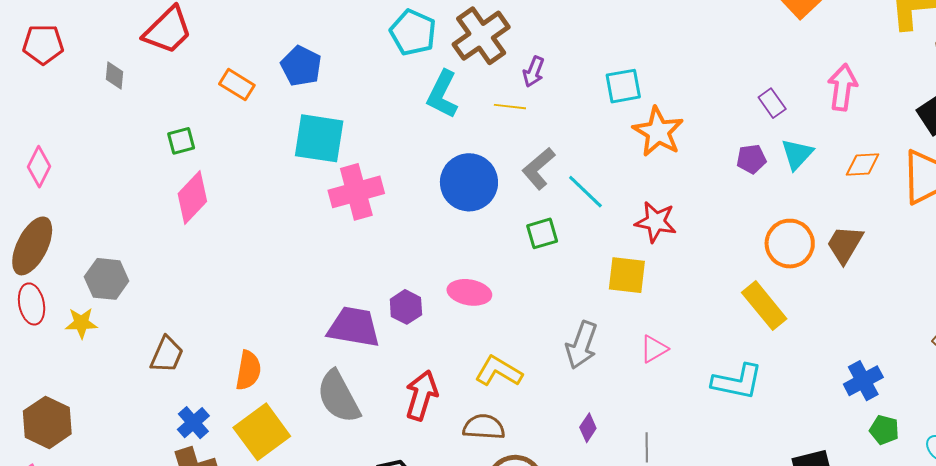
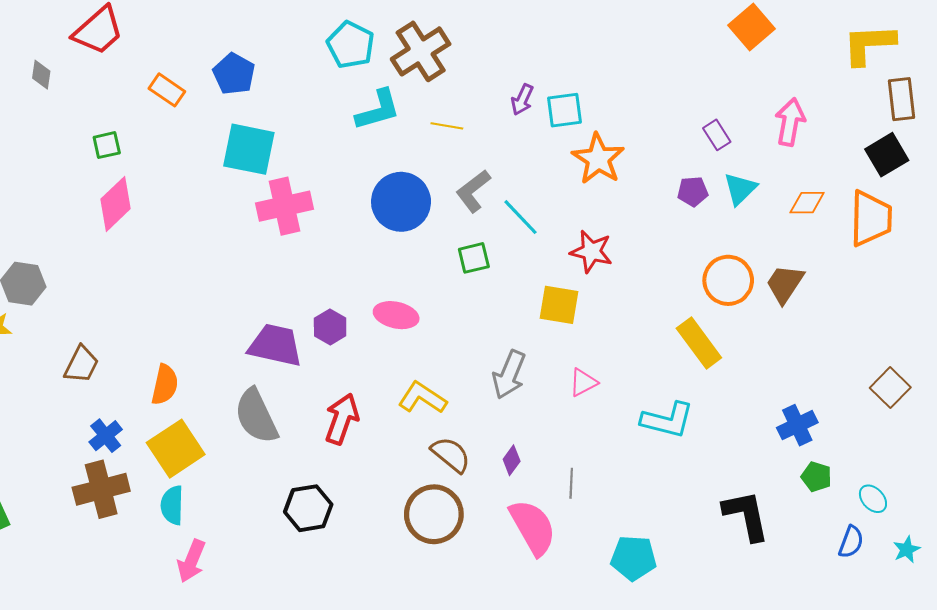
purple arrow: (534, 72) -> (522, 100), moved
cyan L-shape: (442, 94) -> (378, 110), turned -135
brown semicircle: (484, 427) -> (451, 455), moved, turned 33

